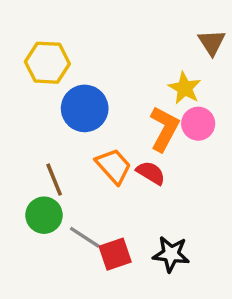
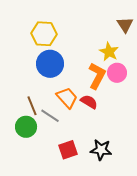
yellow hexagon: (47, 63) -> (44, 34), moved
gray line: (85, 237) -> (50, 116), moved

